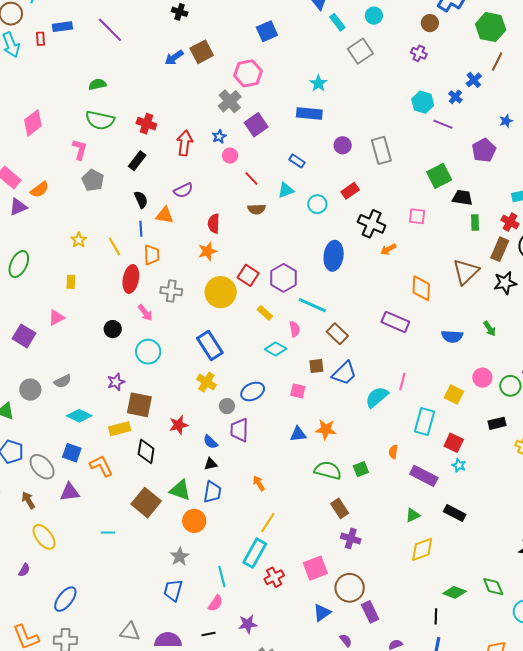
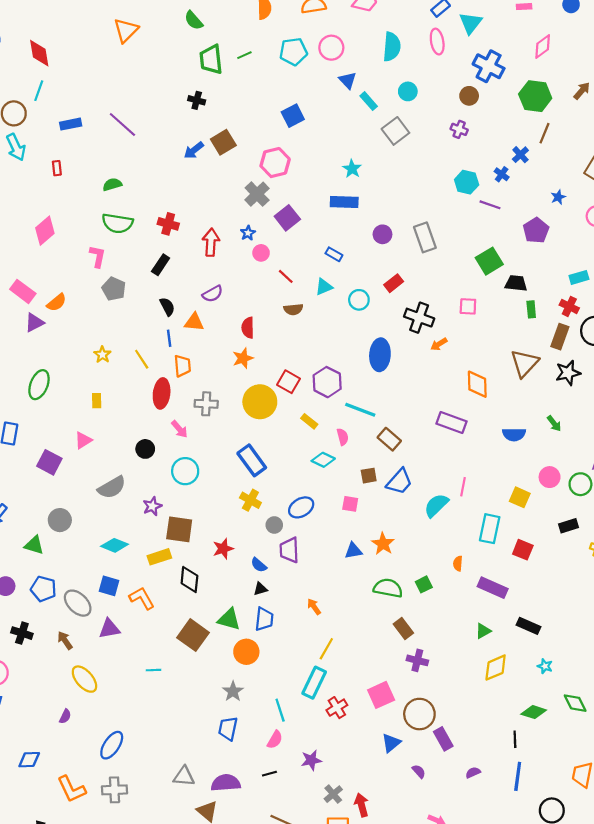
red rectangle: (41, 39) -> (57, 168), moved
gray semicircle: (63, 381) -> (112, 487), moved, size x1.5
orange star: (326, 429) -> (383, 544), turned 30
cyan star: (459, 465) -> (545, 666), moved

